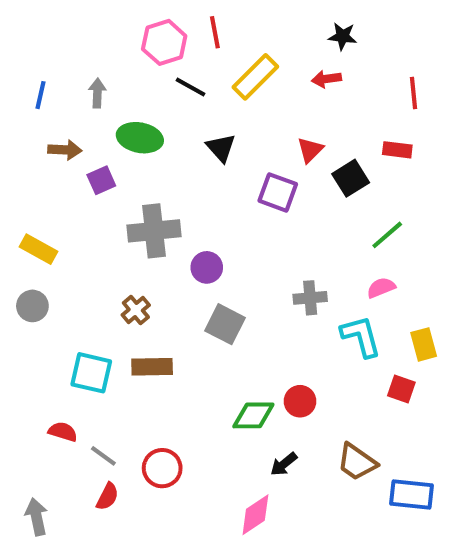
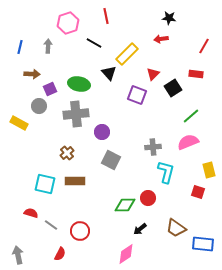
pink hexagon: (164, 42) -> (68, 23), moved
yellow rectangle: (255, 77) -> (127, 54), moved
red line: (414, 93) -> (204, 46), turned 35
green ellipse: (140, 138) -> (79, 84), moved
pink semicircle: (381, 288) -> (188, 142), size x1.5
gray circle: (32, 306) -> (39, 106), moved
cyan L-shape: (361, 336) -> (166, 172), moved, turned 30
red semicircle: (107, 496) -> (60, 254), moved

